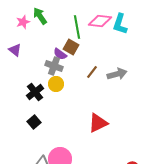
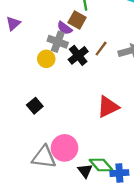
purple triangle: (15, 50) -> (13, 23), turned 40
yellow circle: (56, 84) -> (46, 59), moved
black cross: (35, 92) -> (78, 55), moved

